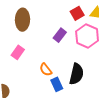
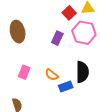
pink rectangle: (18, 52) -> (24, 72), moved
blue rectangle: (57, 84) -> (66, 87), turned -72

